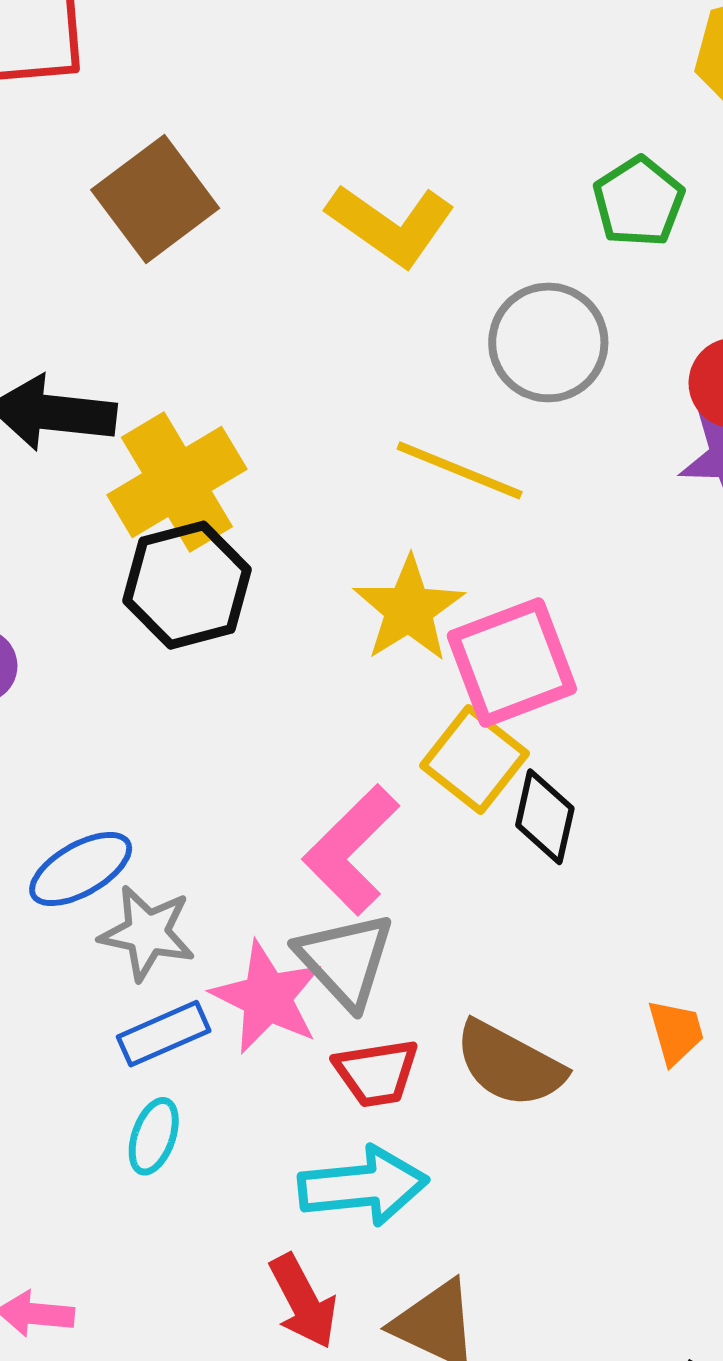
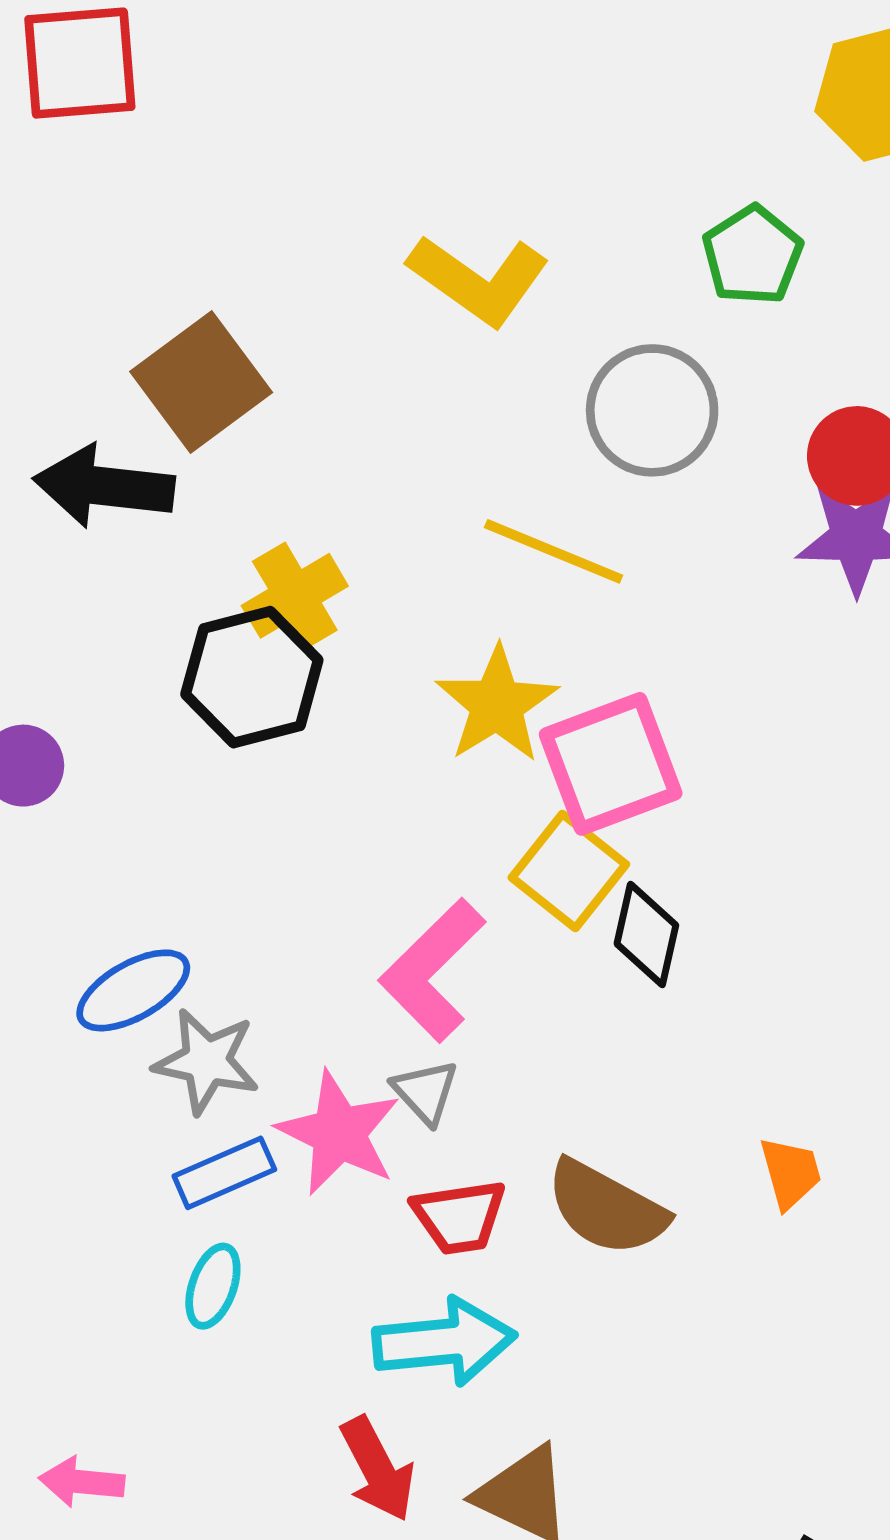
brown square: (155, 199) -> (201, 382), moved
yellow cross: (177, 482) -> (295, 596), moved, size x0.7
gray triangle: (345, 960) -> (425, 1092), size x0.6

